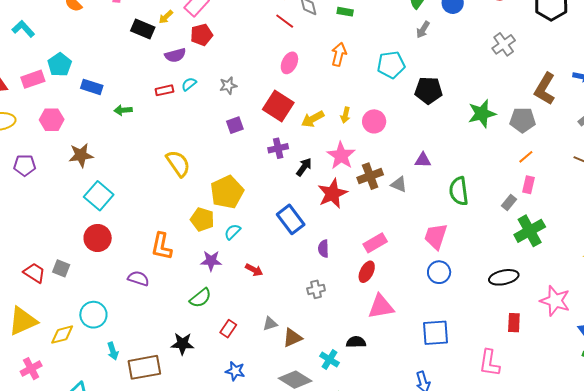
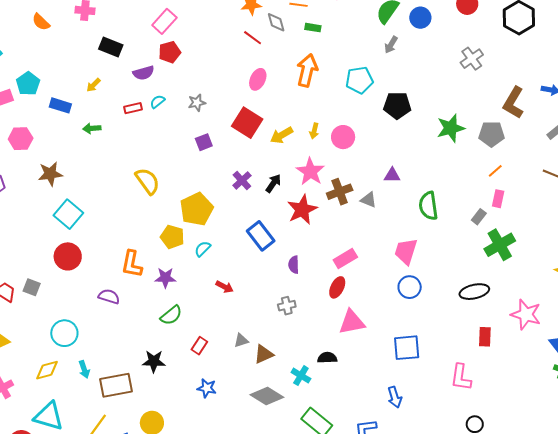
yellow arrow: (166, 17) -> (94, 85), moved
orange arrow: (339, 54) -> (307, 70), size x1.4
purple cross: (278, 148) -> (242, 180), moved, turned -30
purple star: (211, 261) -> (165, 278), moved
yellow diamond: (62, 335) -> (47, 370), moved

